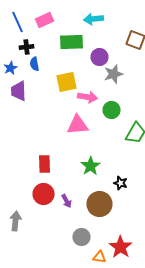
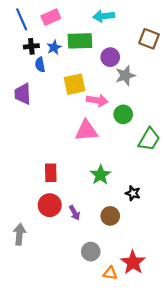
blue star: (10, 68) -> (54, 47), moved
brown circle: (100, 204) -> (110, 216), size x0.7

